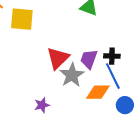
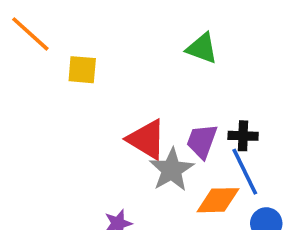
yellow square: (22, 19) -> (82, 70), size x0.7
red triangle: (58, 58) -> (147, 139), turned -45

